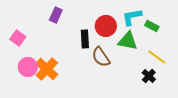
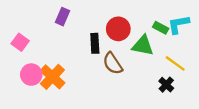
cyan L-shape: (132, 17) -> (179, 24), moved
green rectangle: (152, 26) -> (161, 28), moved

